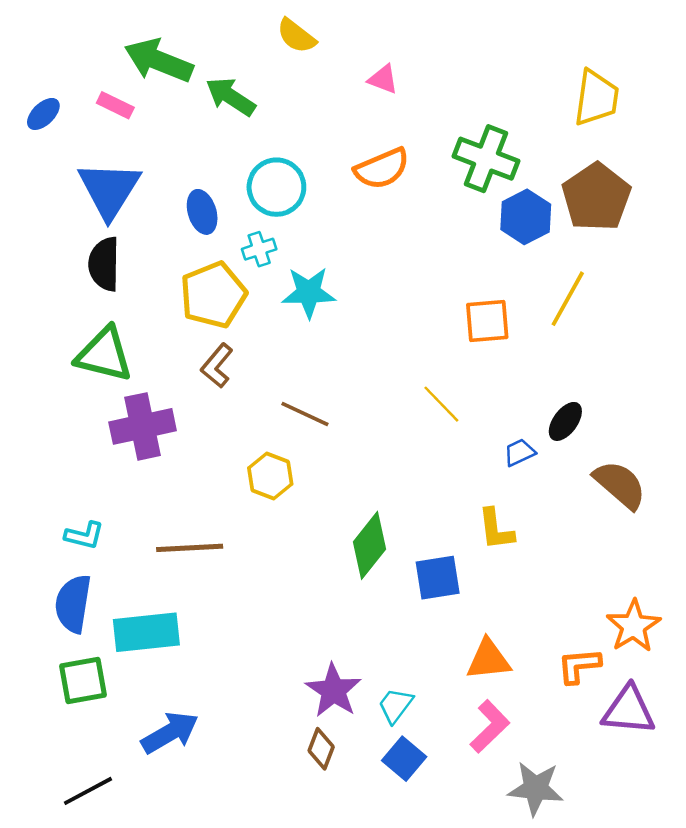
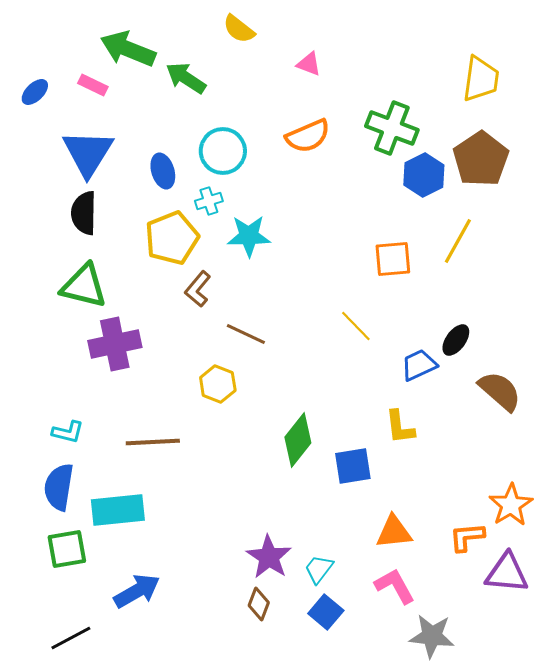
brown L-shape: (217, 366) -> (198, 289), moved
blue trapezoid: (519, 452) -> (419, 365), size x1.4
pink L-shape: (490, 726) -> (395, 586), turned -75

